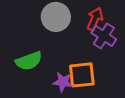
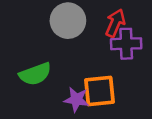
purple cross: (104, 36) -> (126, 44), turned -35

